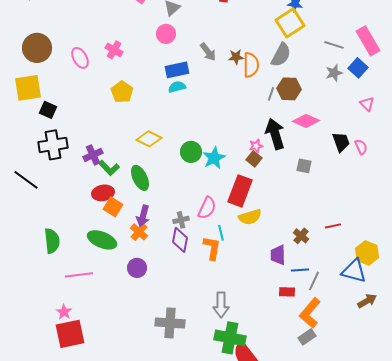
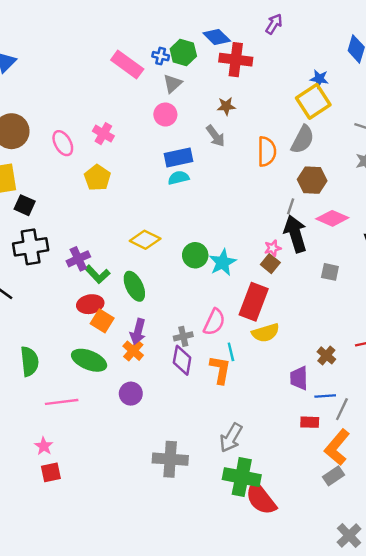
brown star: (236, 57) -> (226, 106), moved
yellow pentagon: (122, 92) -> (97, 178), moved
gray line: (271, 94) -> (291, 206), moved
gray arrow: (221, 305) -> (231, 438), turned 30
red square: (70, 334) -> (51, 472), size x0.6

